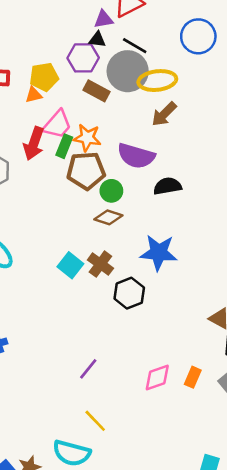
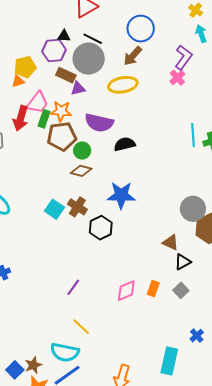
purple triangle: (104, 19) -> (78, 88), moved
yellow ellipse: (157, 81) -> (123, 85), moved
brown arrow: (164, 114) -> (133, 56), moved

